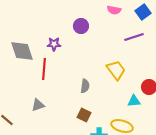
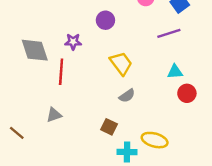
yellow trapezoid: (116, 70) -> (121, 63), moved
gray semicircle: (85, 86) -> (127, 96), moved, turned 48
cyan triangle: (134, 101) -> (175, 72), moved

